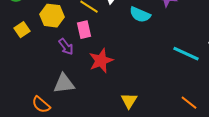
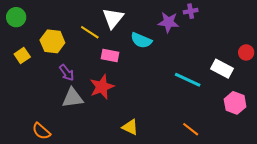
pink rectangle: (84, 30) -> (110, 55), moved, turned -66
gray triangle: (64, 84) -> (73, 98), moved
yellow triangle: (129, 101) -> (130, 127), turned -36

